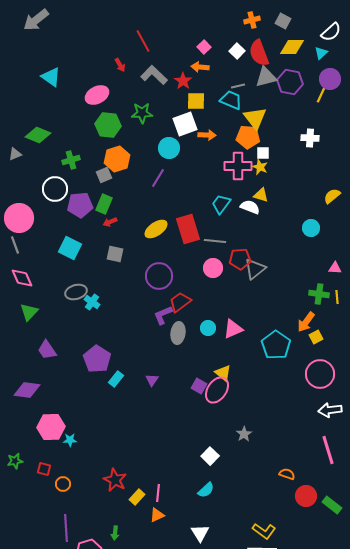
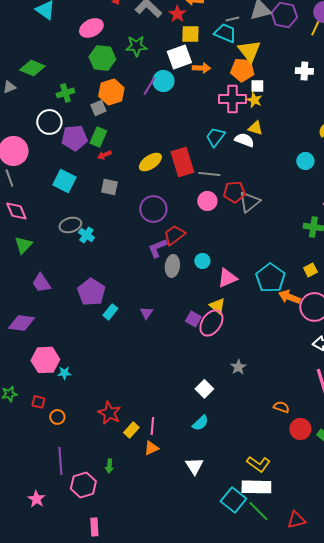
purple line: (158, 178) -> (149, 86), moved
orange arrow: (306, 322) -> (289, 297), moved, turned 75
pink triangle: (233, 329) -> (227, 278), moved

